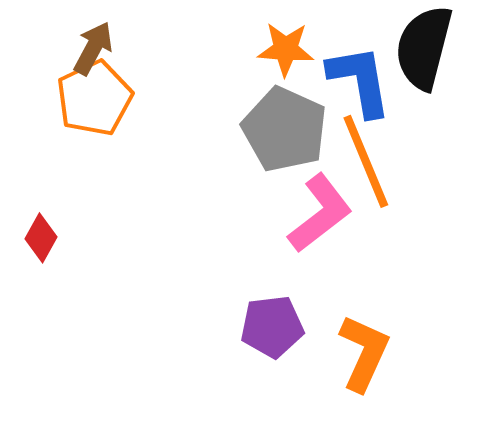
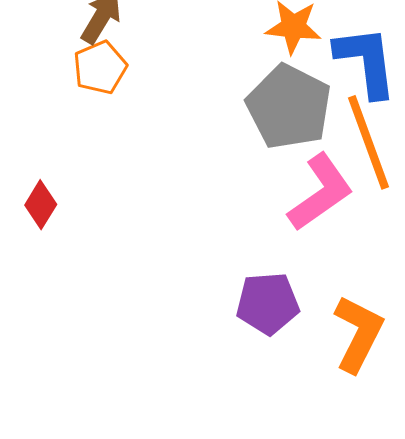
orange pentagon: (94, 98) -> (100, 68), size x0.7

